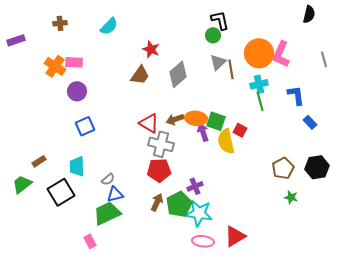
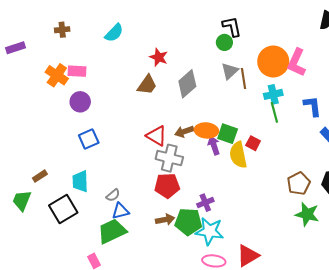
green trapezoid: (22, 184) -> (22, 200), turned -30
green star: (291, 197) -> (307, 214), size x1.6
brown arrow: (157, 202) -> (165, 220), turned 54
green pentagon: (179, 204) -> (188, 222), turned 30

